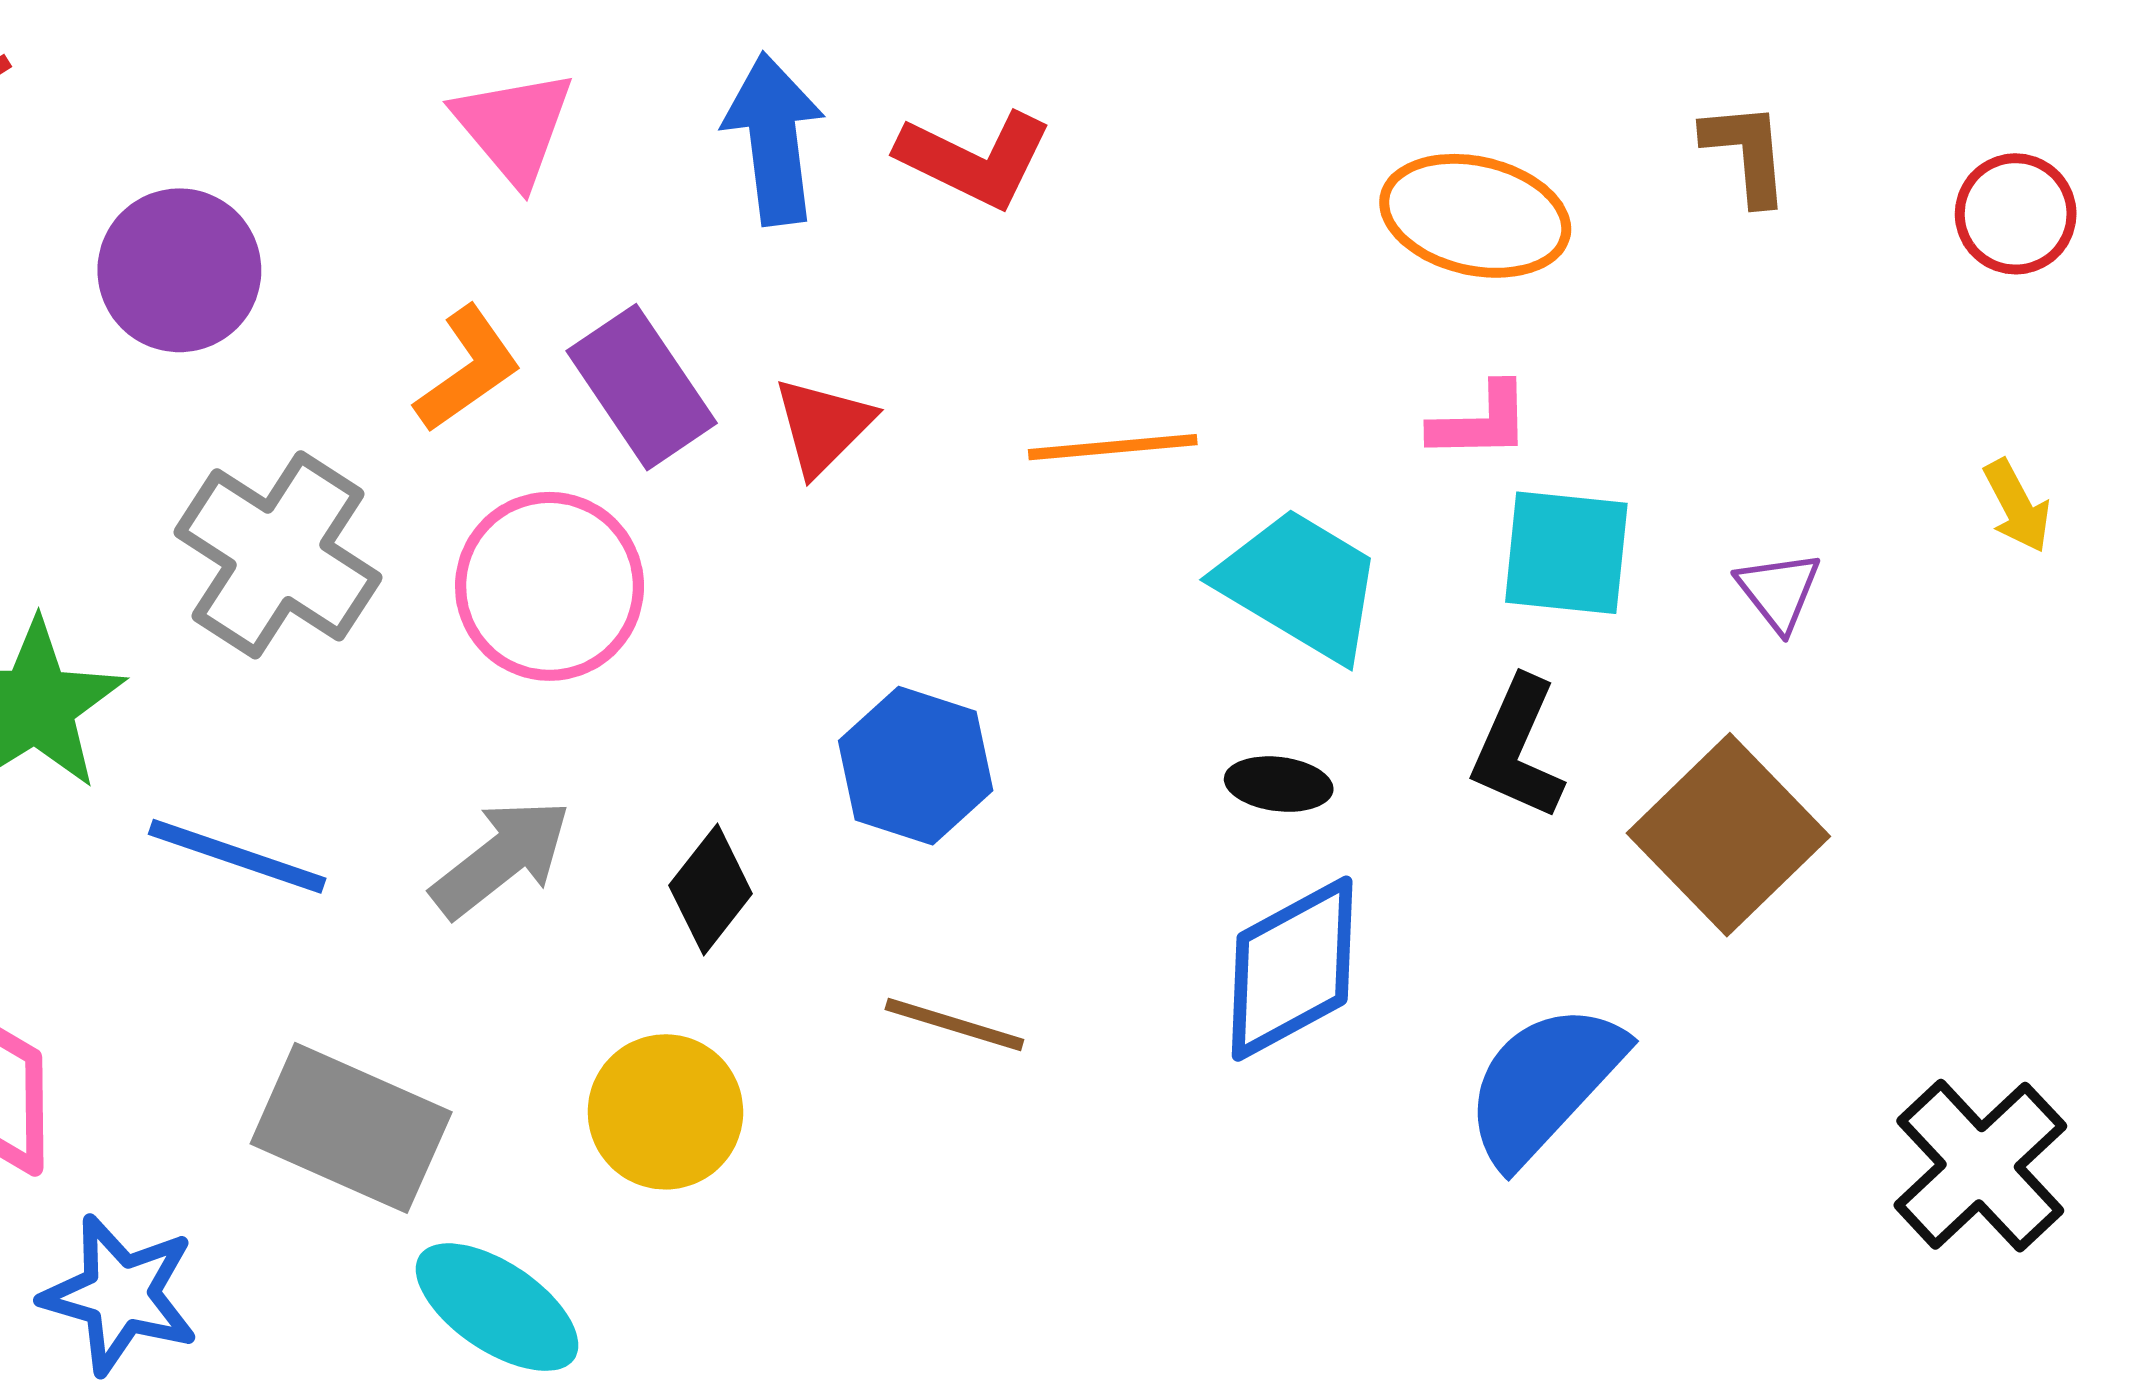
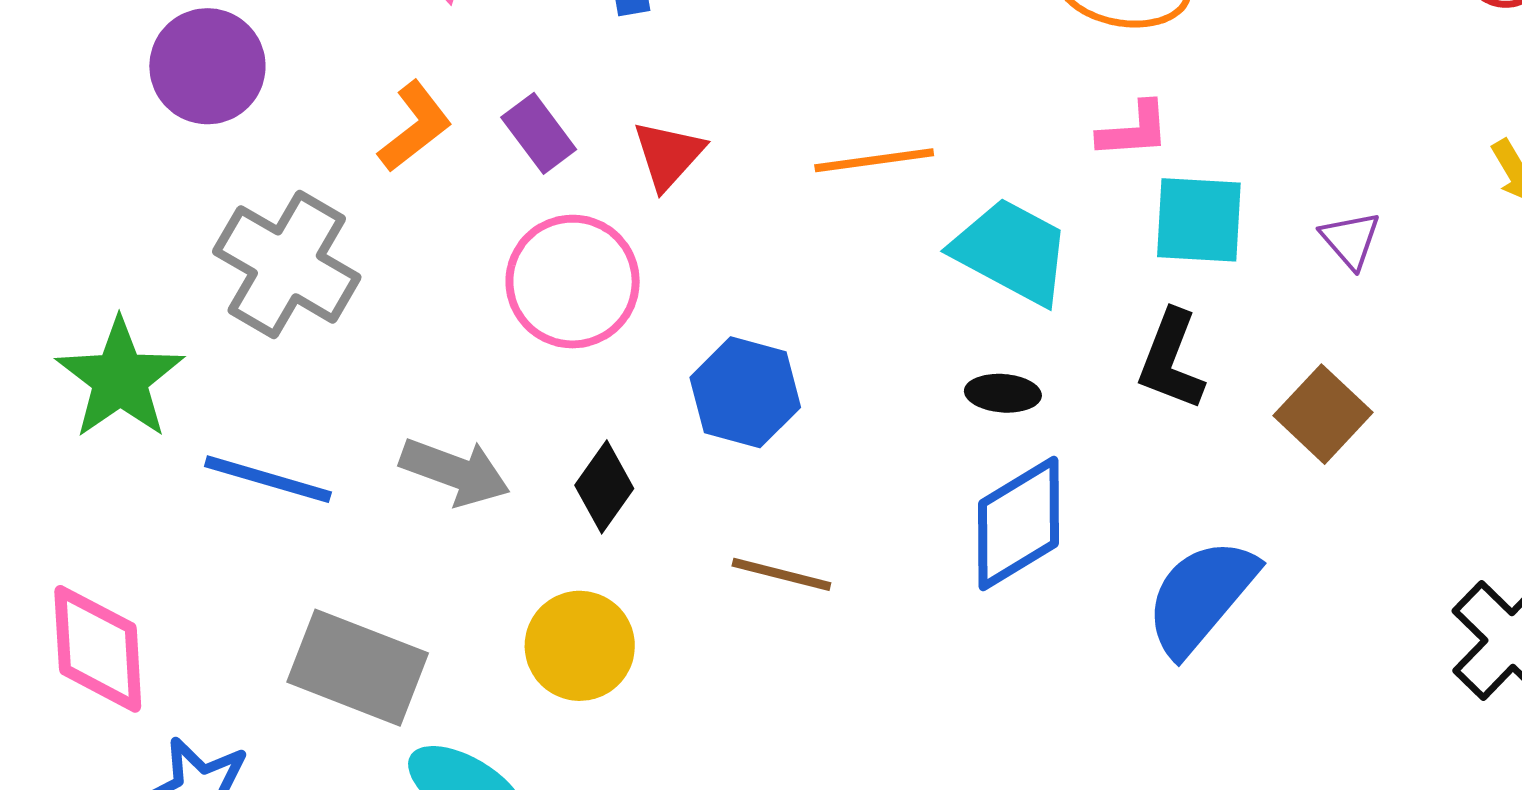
purple rectangle: (642, 387) -> (539, 133), size x0.7
pink circle: (550, 586) -> (573, 282), moved
brown square: (1728, 835) -> (1323, 414), size x0.7
gray arrow: (501, 858) -> (455, 472), turned 61

